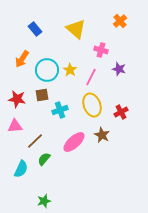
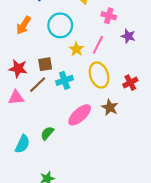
cyan circle: (47, 70) -> (60, 25), moved
yellow star: (70, 70) -> (76, 49), moved
brown line: (35, 141) -> (38, 85), moved

